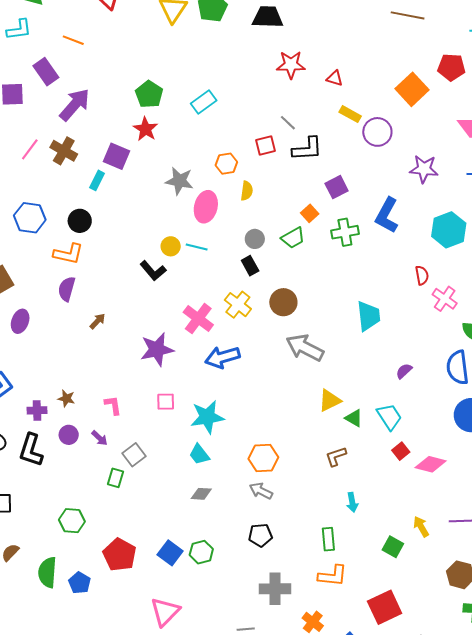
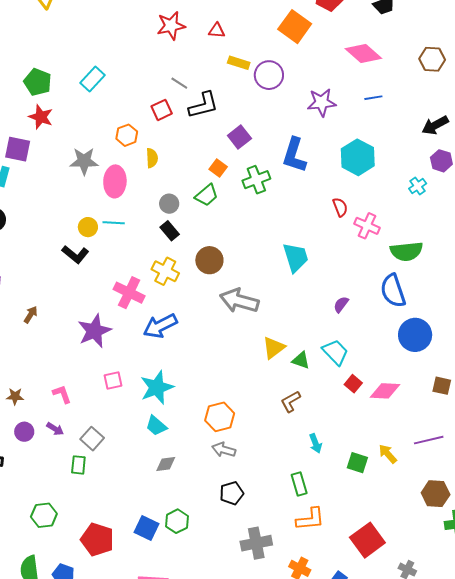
green square: (393, 547) -> (357, 463), moved

